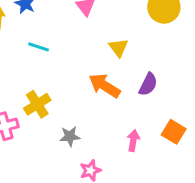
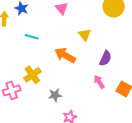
orange arrow: (104, 86) -> (65, 55), moved
pink arrow: (133, 141) -> (99, 82), moved, turned -40

